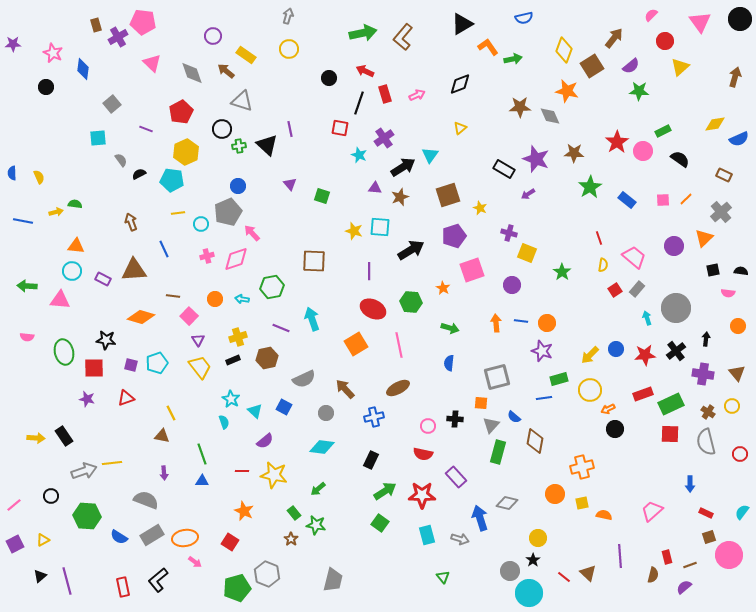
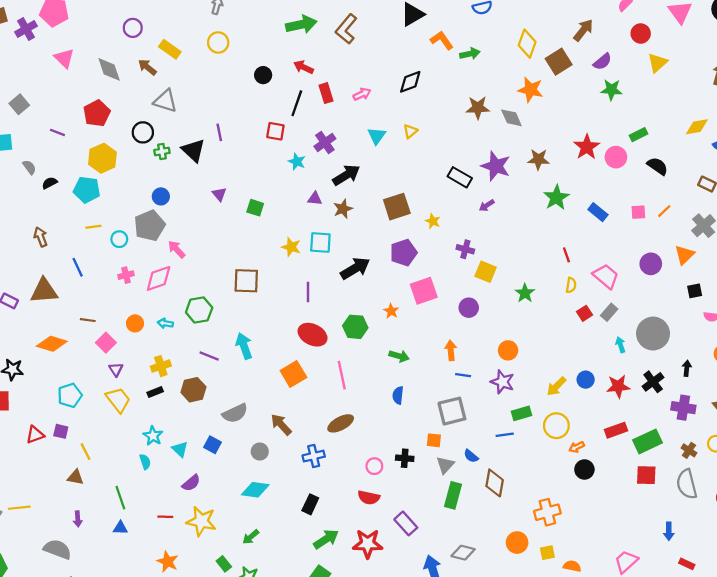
cyan triangle: (430, 155) -> (377, 136), moved
blue line: (521, 321) -> (463, 375), moved
purple square: (131, 365) -> (61, 431), moved

